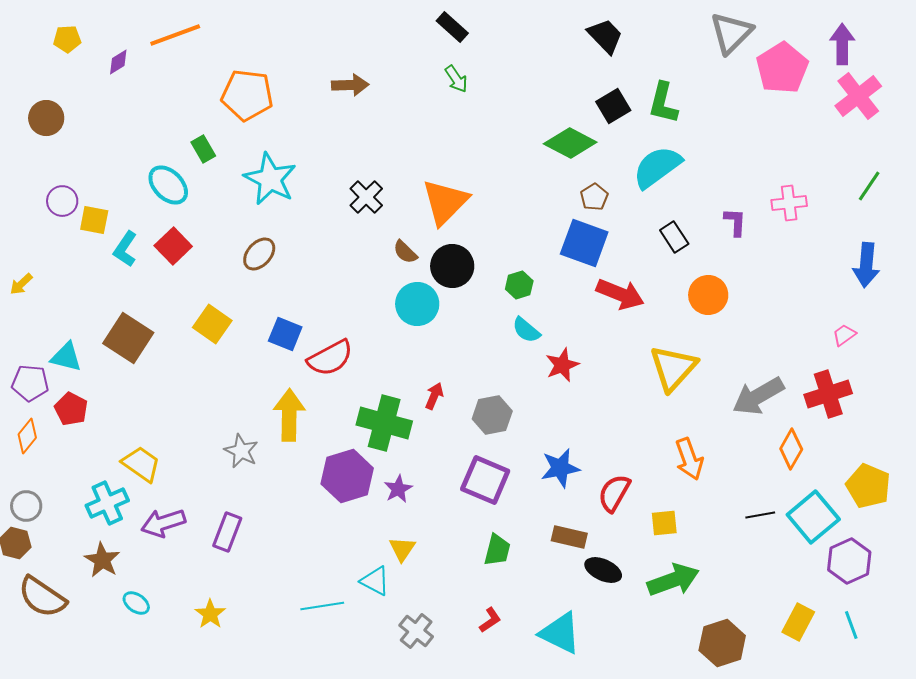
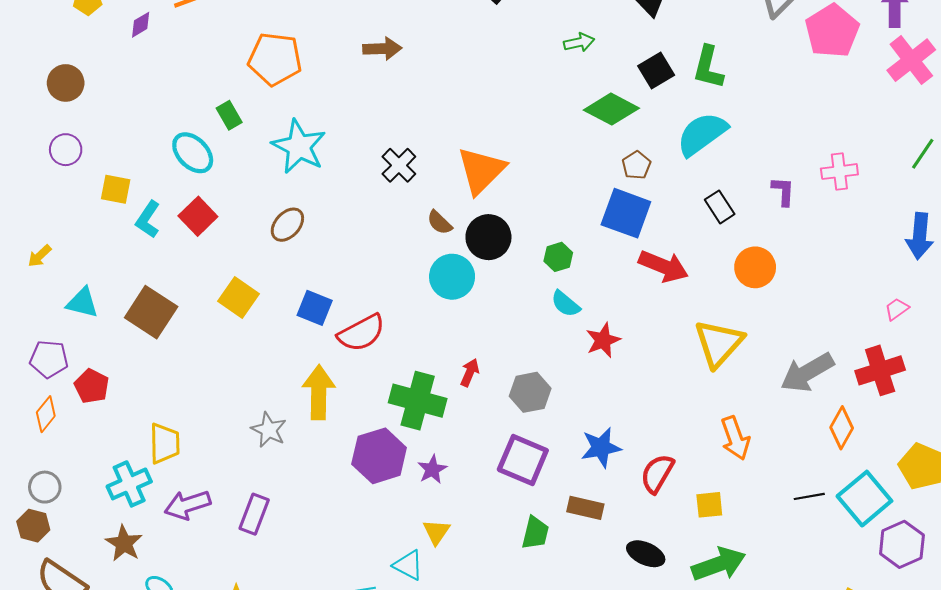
green arrow: (456, 79) -> (579, 42), moved, turned -68
purple circle: (62, 201) -> (66, 150), moved
cyan triangle: (66, 357) -> (82, 303), moved
yellow trapezoid: (141, 464) -> (165, 443), turned 54
brown rectangle: (569, 537) -> (585, 508), moved

